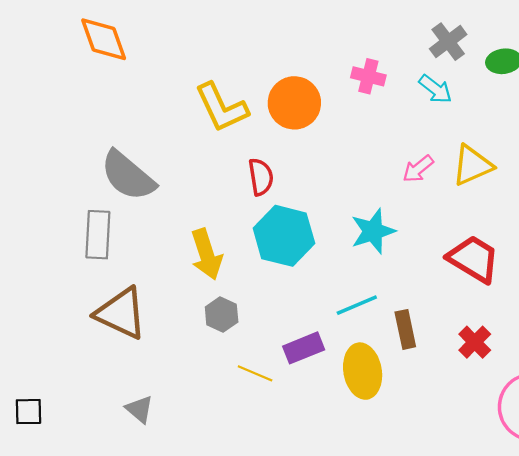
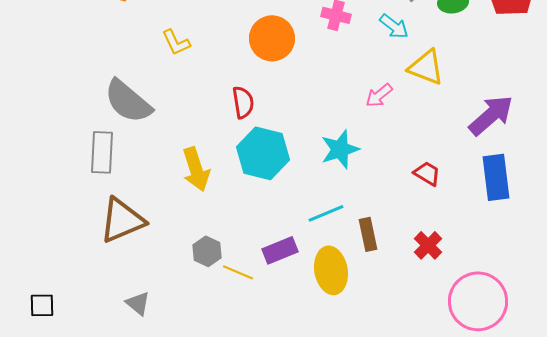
yellow L-shape: (222, 108) -> (176, 42), moved, size x0.6
yellow triangle: (472, 165) -> (426, 67), moved, turned 45
red trapezoid: (474, 259) -> (427, 173), size x0.6
brown triangle: (121, 313) -> (122, 220), turned -48
gray hexagon: (222, 314) -> (207, 251), moved

